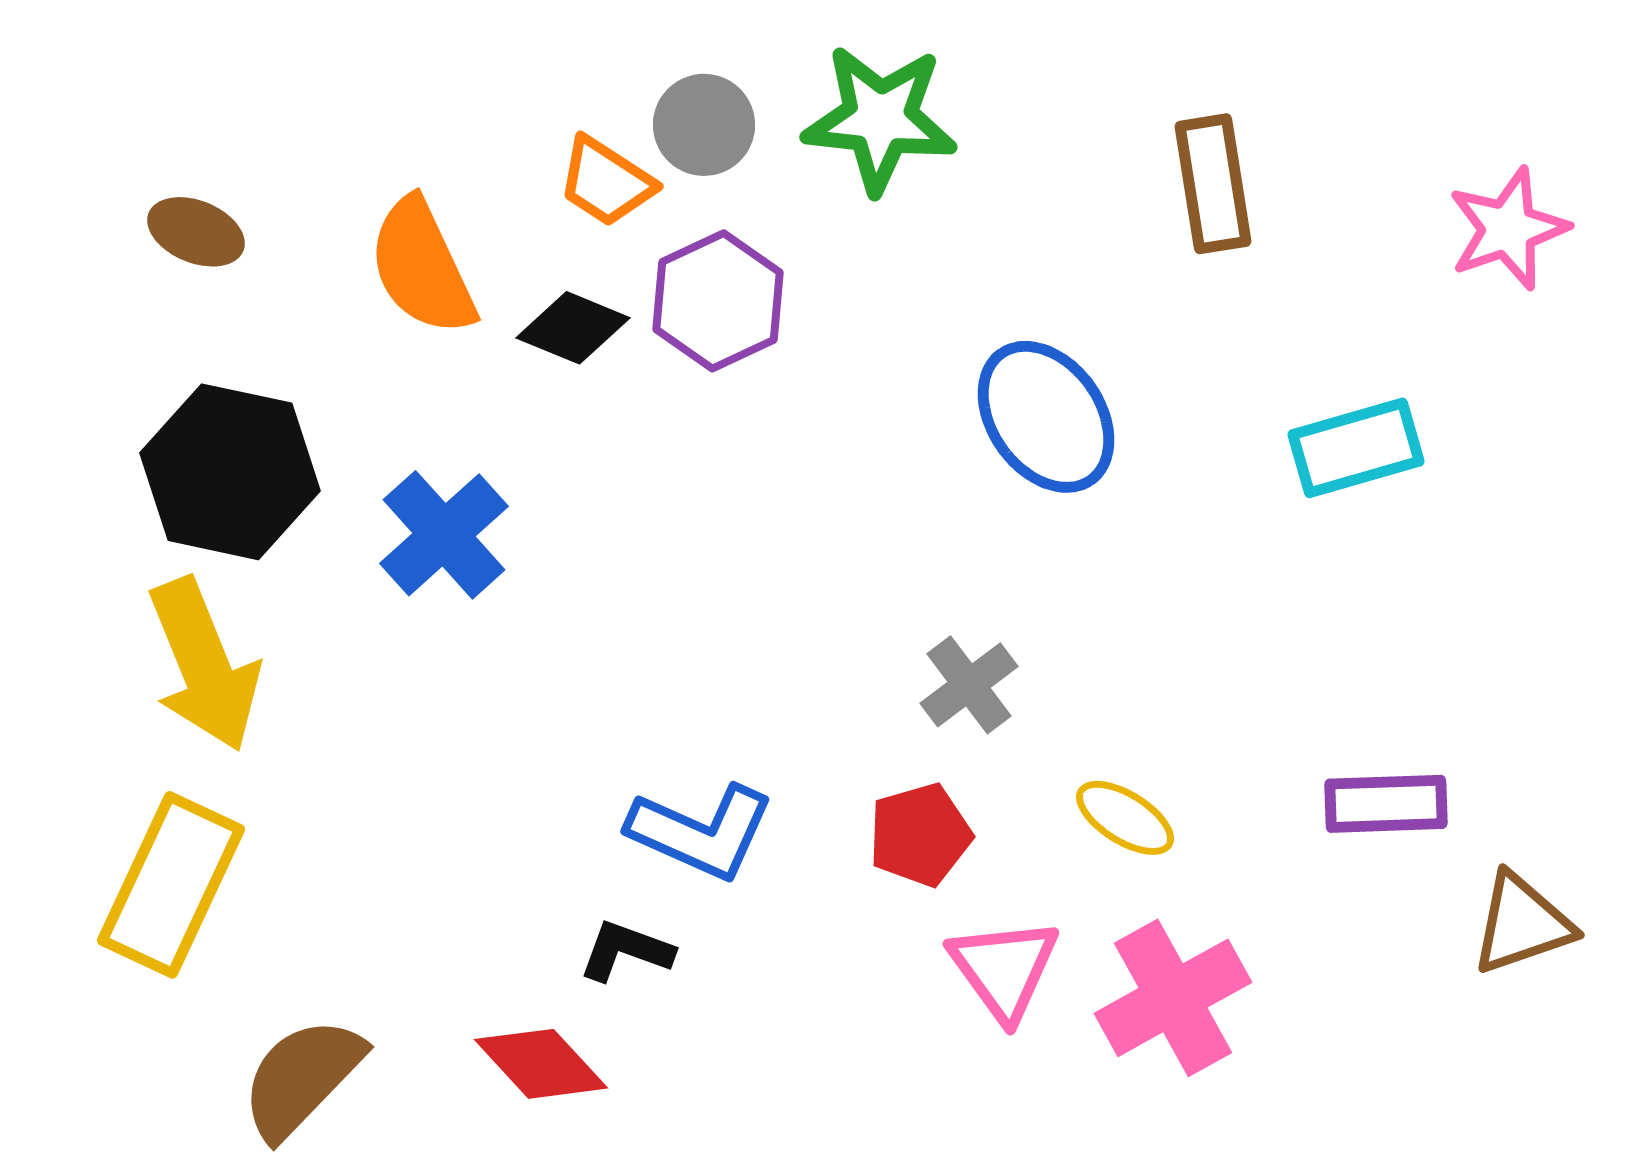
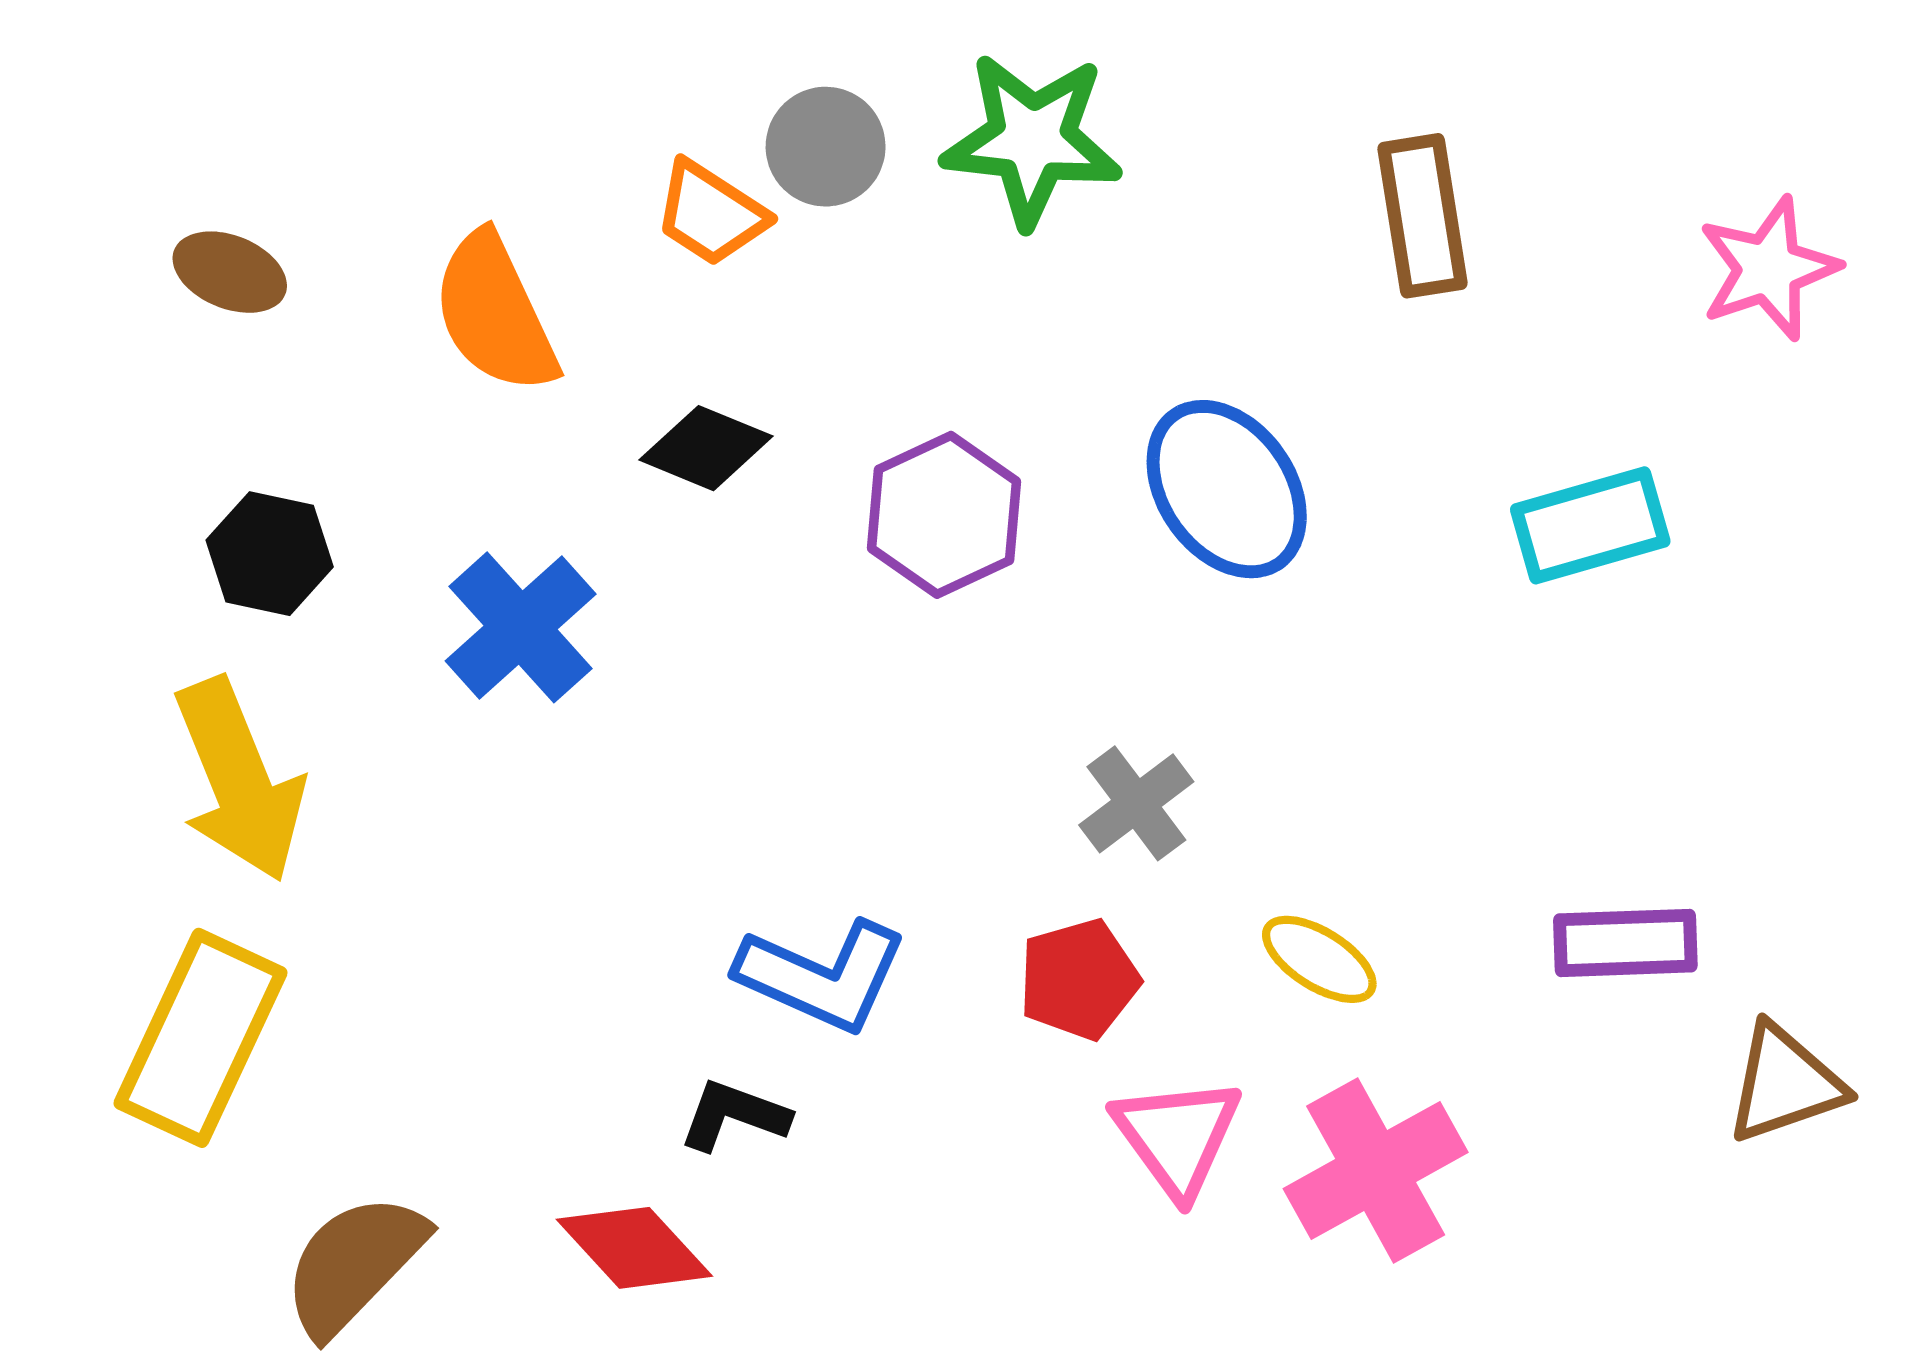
purple hexagon: (718, 301) -> (944, 515), moved
black diamond: (573, 328) -> (706, 448), moved
black hexagon: (230, 472) -> (270, 554), size x0.6

